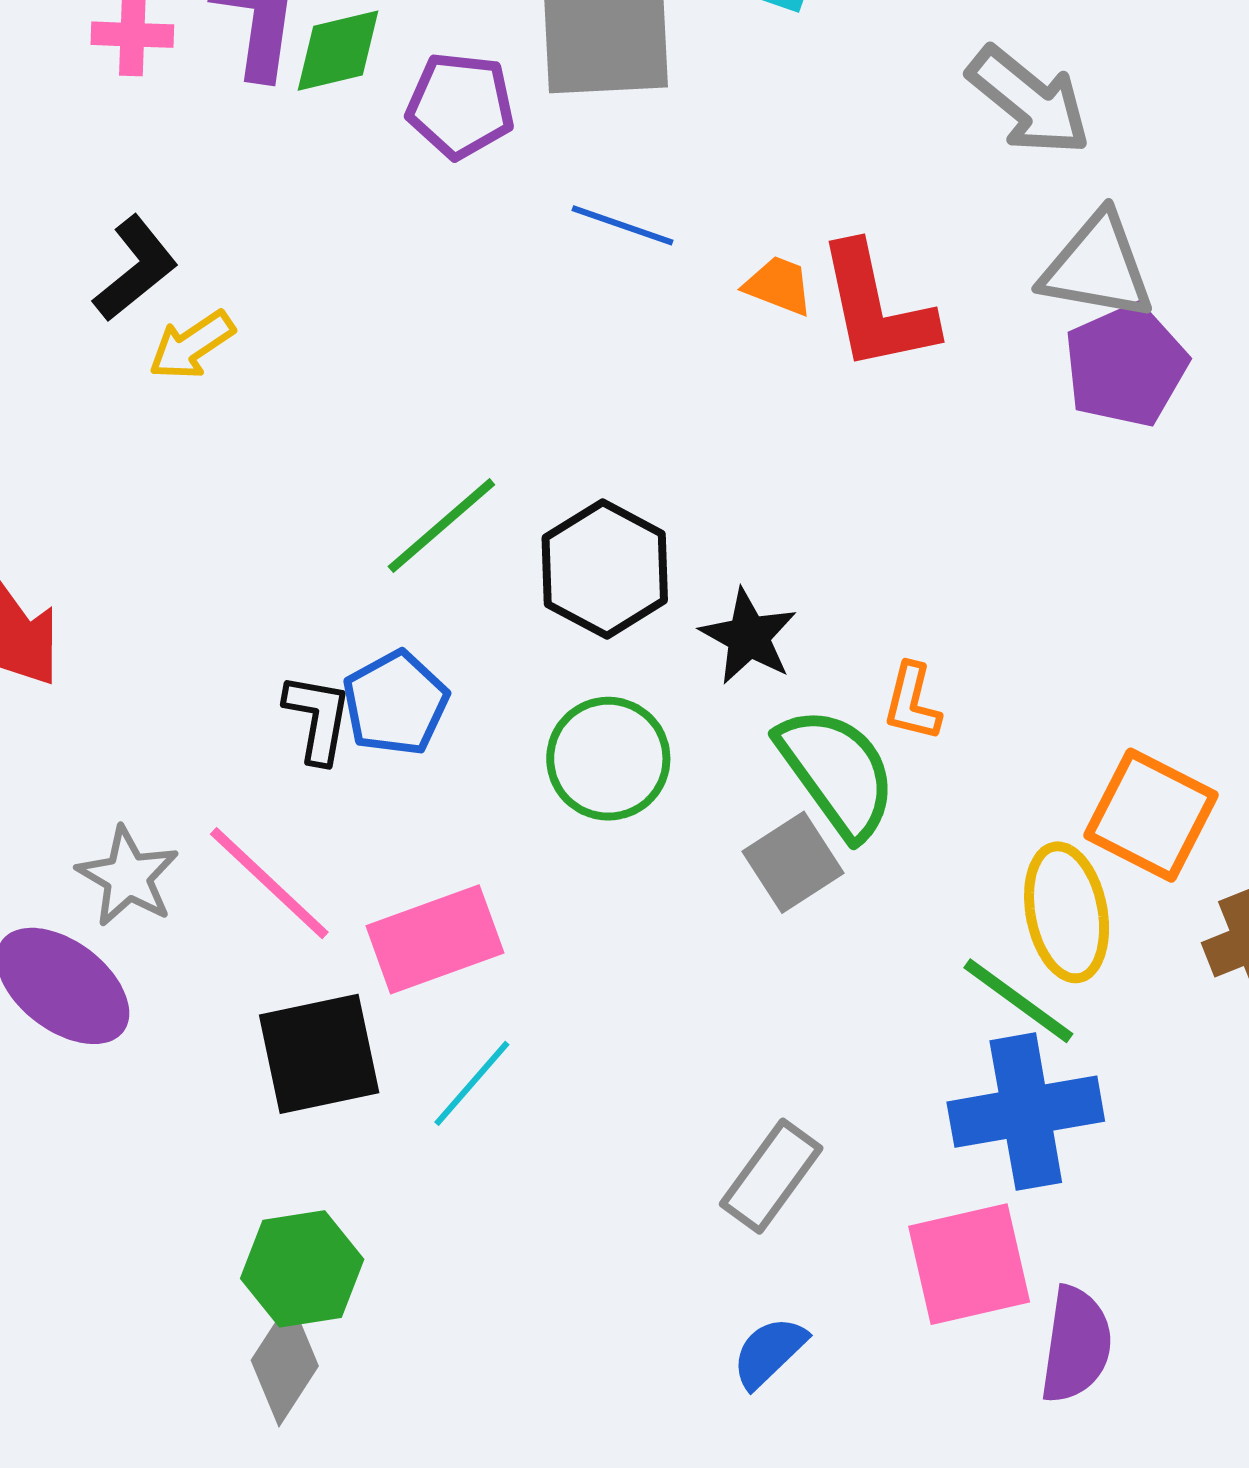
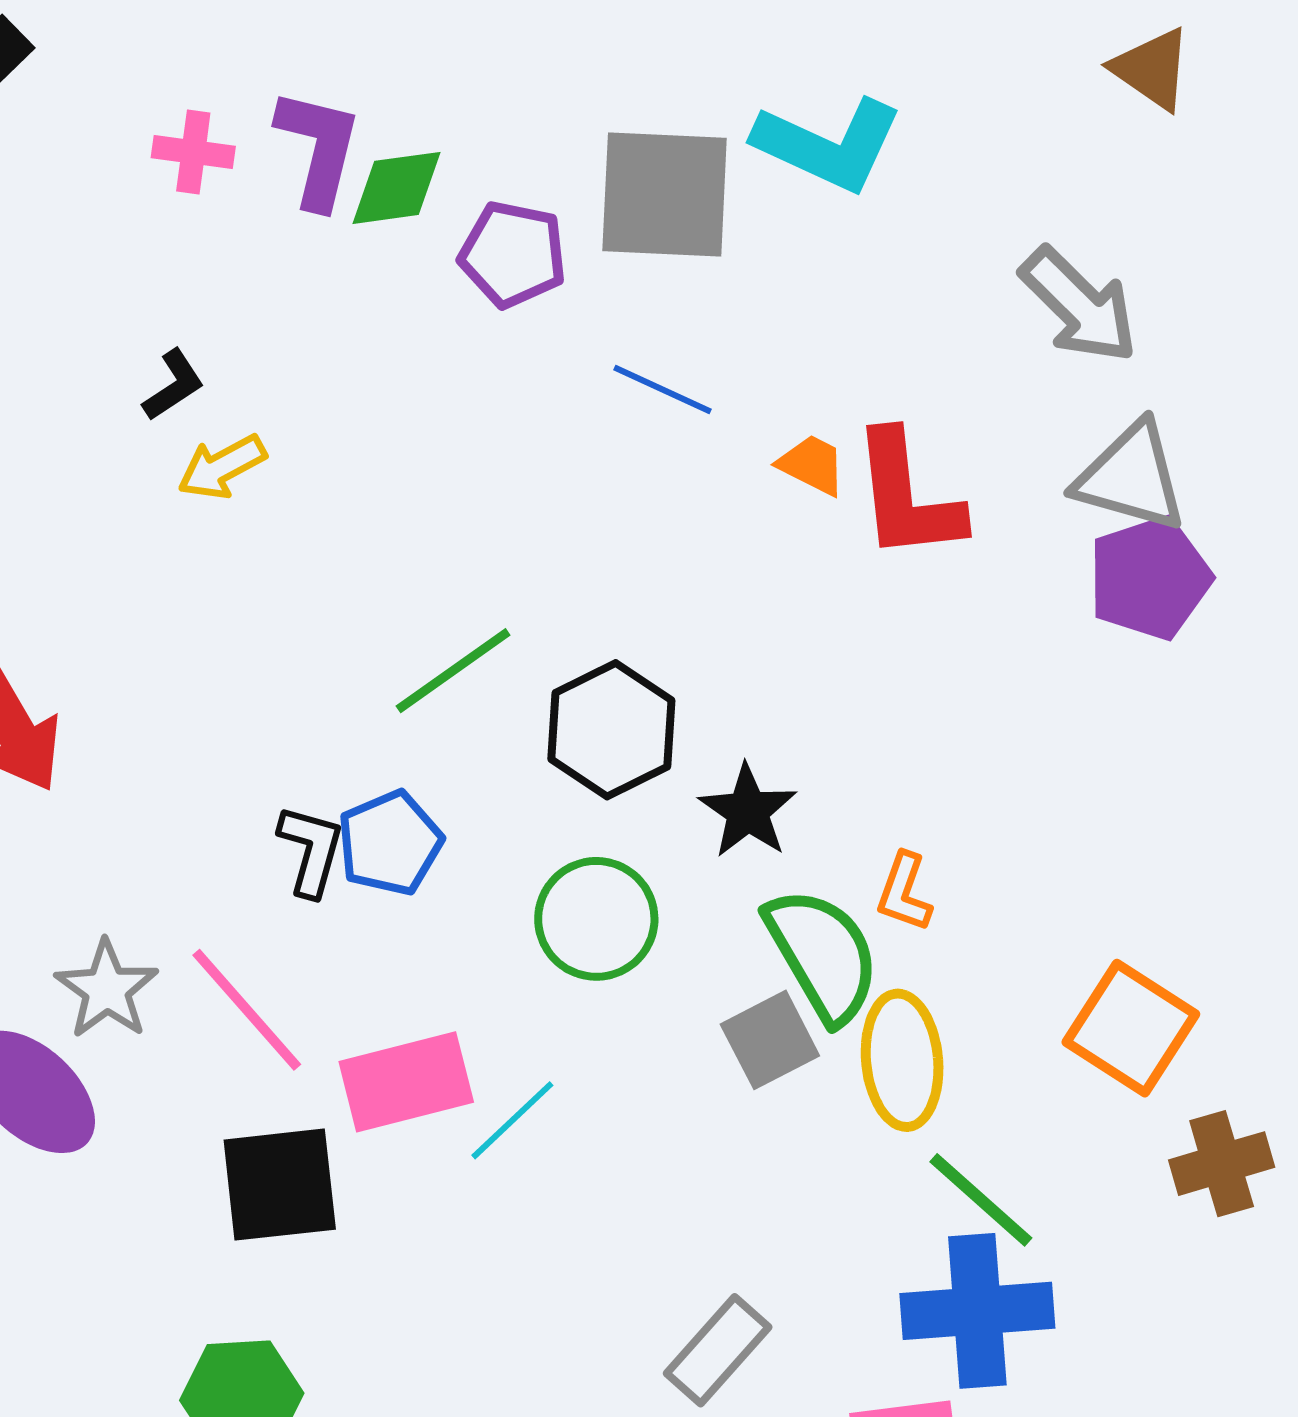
black L-shape: (135, 269) -> (174, 385), size x0.7
yellow ellipse: (1067, 912) -> (902, 1060), moved
cyan line: (472, 1083) -> (512, 1120), moved

